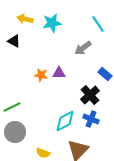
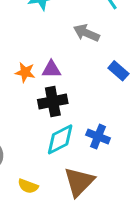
gray arrow: (83, 48) -> (86, 33), turned 60
black cross: (90, 95) -> (53, 102), moved, turned 30

